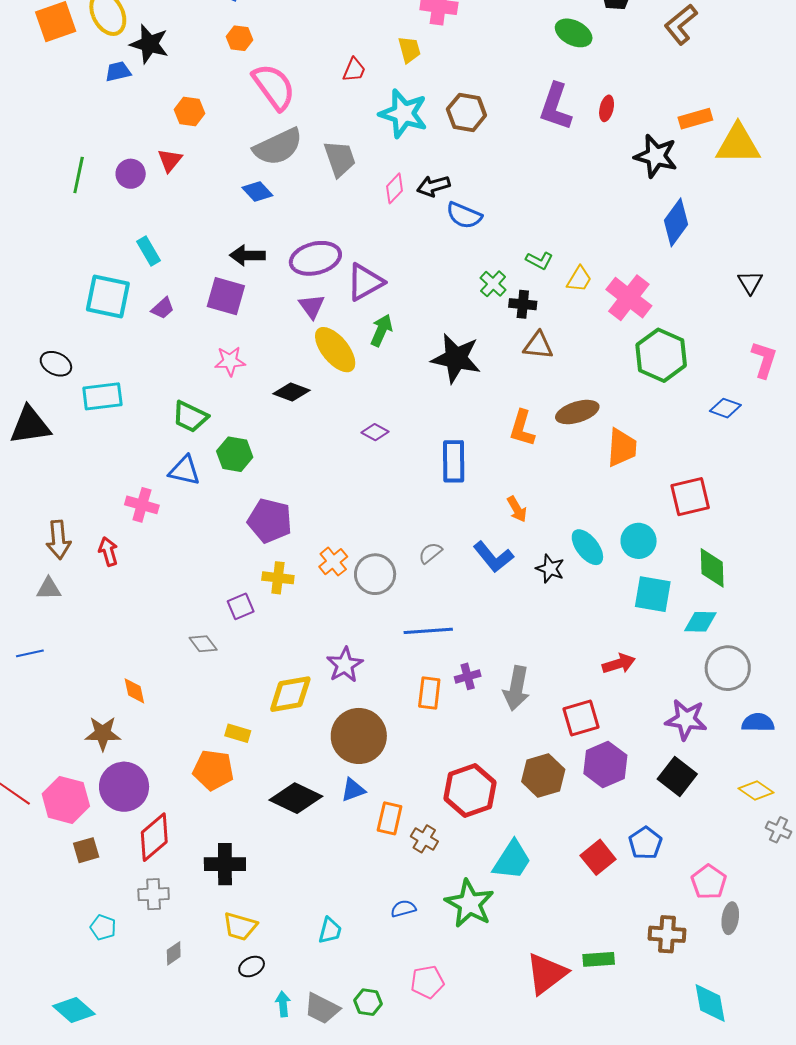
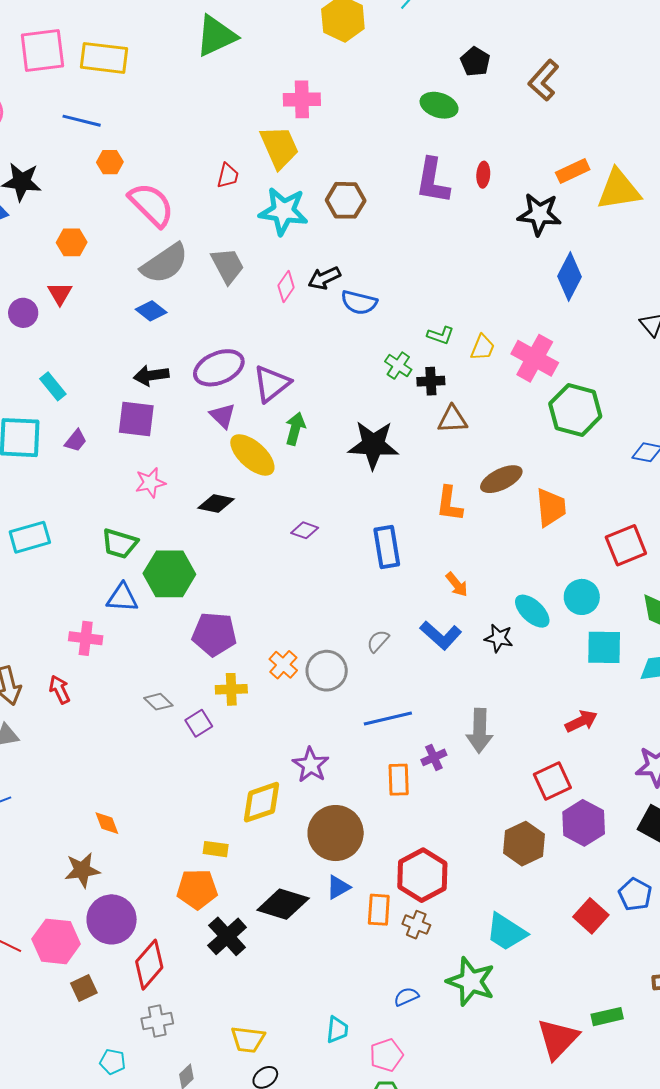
yellow trapezoid: (409, 50) -> (279, 147), size x1.6
green hexagon: (235, 454) -> (169, 574), size x1.4
gray diamond: (203, 644) -> (158, 702), moved
gray arrow: (516, 688) -> (480, 731), moved
red hexagon: (470, 791) -> (422, 875), moved
cyan trapezoid: (512, 860) -> (506, 932), turned 99
black cross: (225, 864) -> (227, 936), moved, turned -33
pink pentagon: (427, 982) -> (386, 1055), moved

